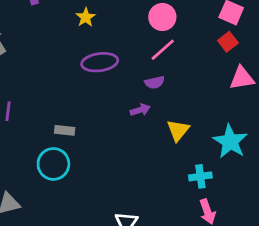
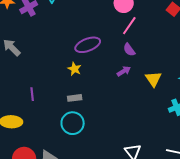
yellow star: (86, 17) -> (74, 69), moved
purple semicircle: (155, 82) -> (129, 50), turned 80

